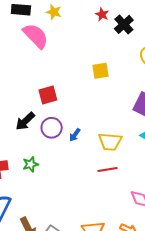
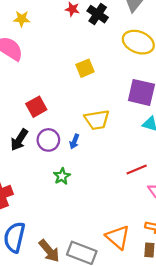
yellow trapezoid: (110, 142) -> (97, 120), moved
green star: (31, 164) -> (62, 176), moved
red line: (108, 170) -> (137, 169), moved

